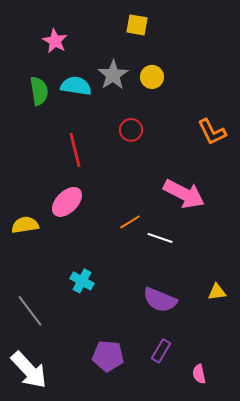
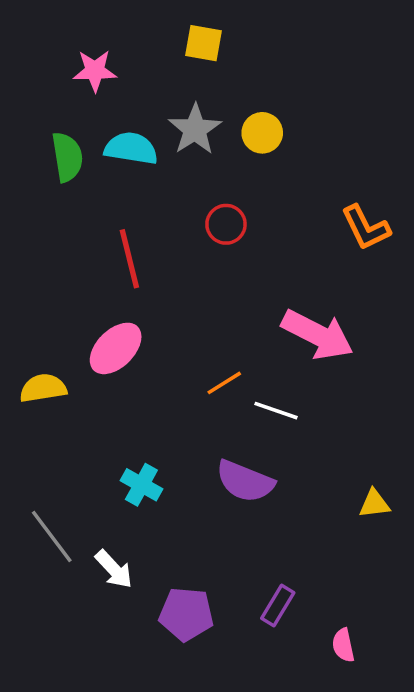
yellow square: (137, 25) -> (204, 43), moved
pink star: (55, 41) -> (95, 71), turned -30
purple semicircle: (160, 300) -> (245, 481), moved
white arrow: (29, 370) -> (114, 569), moved, size x0.6

